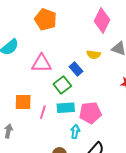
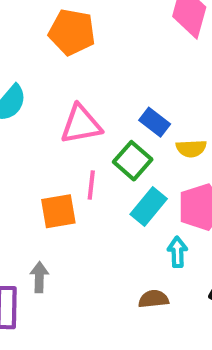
yellow semicircle: (94, 55) -> (191, 148), moved
cyan rectangle: (66, 108) -> (149, 207), turned -36
pink line: (43, 112) -> (91, 185), moved

